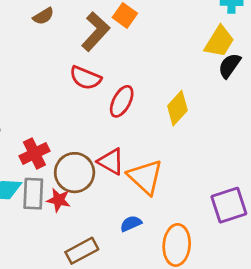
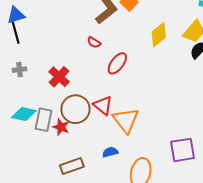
red semicircle: (85, 78) -> (94, 42), size x0.6
yellow diamond: (177, 108) -> (159, 35), moved
red cross: (34, 153) -> (59, 77), moved, turned -30

